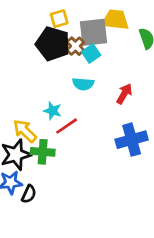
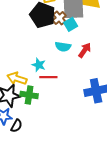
red arrow: (124, 94) -> (85, 50), moved
red line: (67, 126) -> (48, 77), turned 30
yellow arrow: (25, 131) -> (17, 78), turned -30

